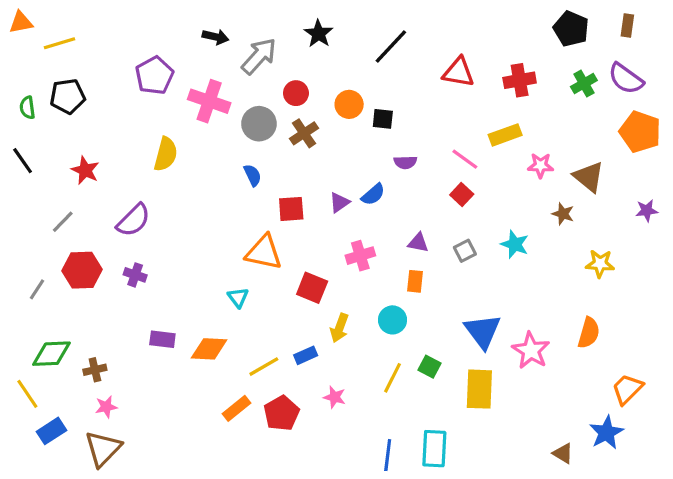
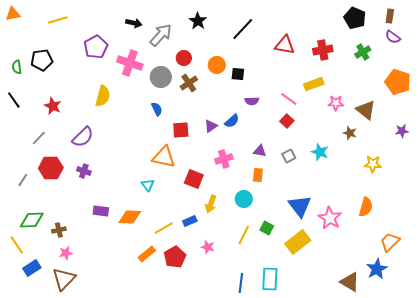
yellow line: (60, 43) -> (58, 20), moved
purple semicircle: (626, 79) -> (393, 37), moved, size x0.7
yellow rectangle: (479, 389) -> (298, 242), turned 50
brown triangle: (563, 453) -> (350, 282), size x1.5

